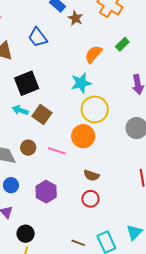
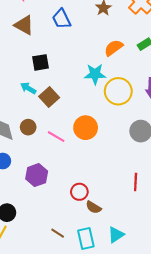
black square: (27, 83) -> (41, 62), size x0.7
yellow circle: (95, 109) -> (118, 91), moved
brown semicircle: (91, 175) -> (94, 207), moved

